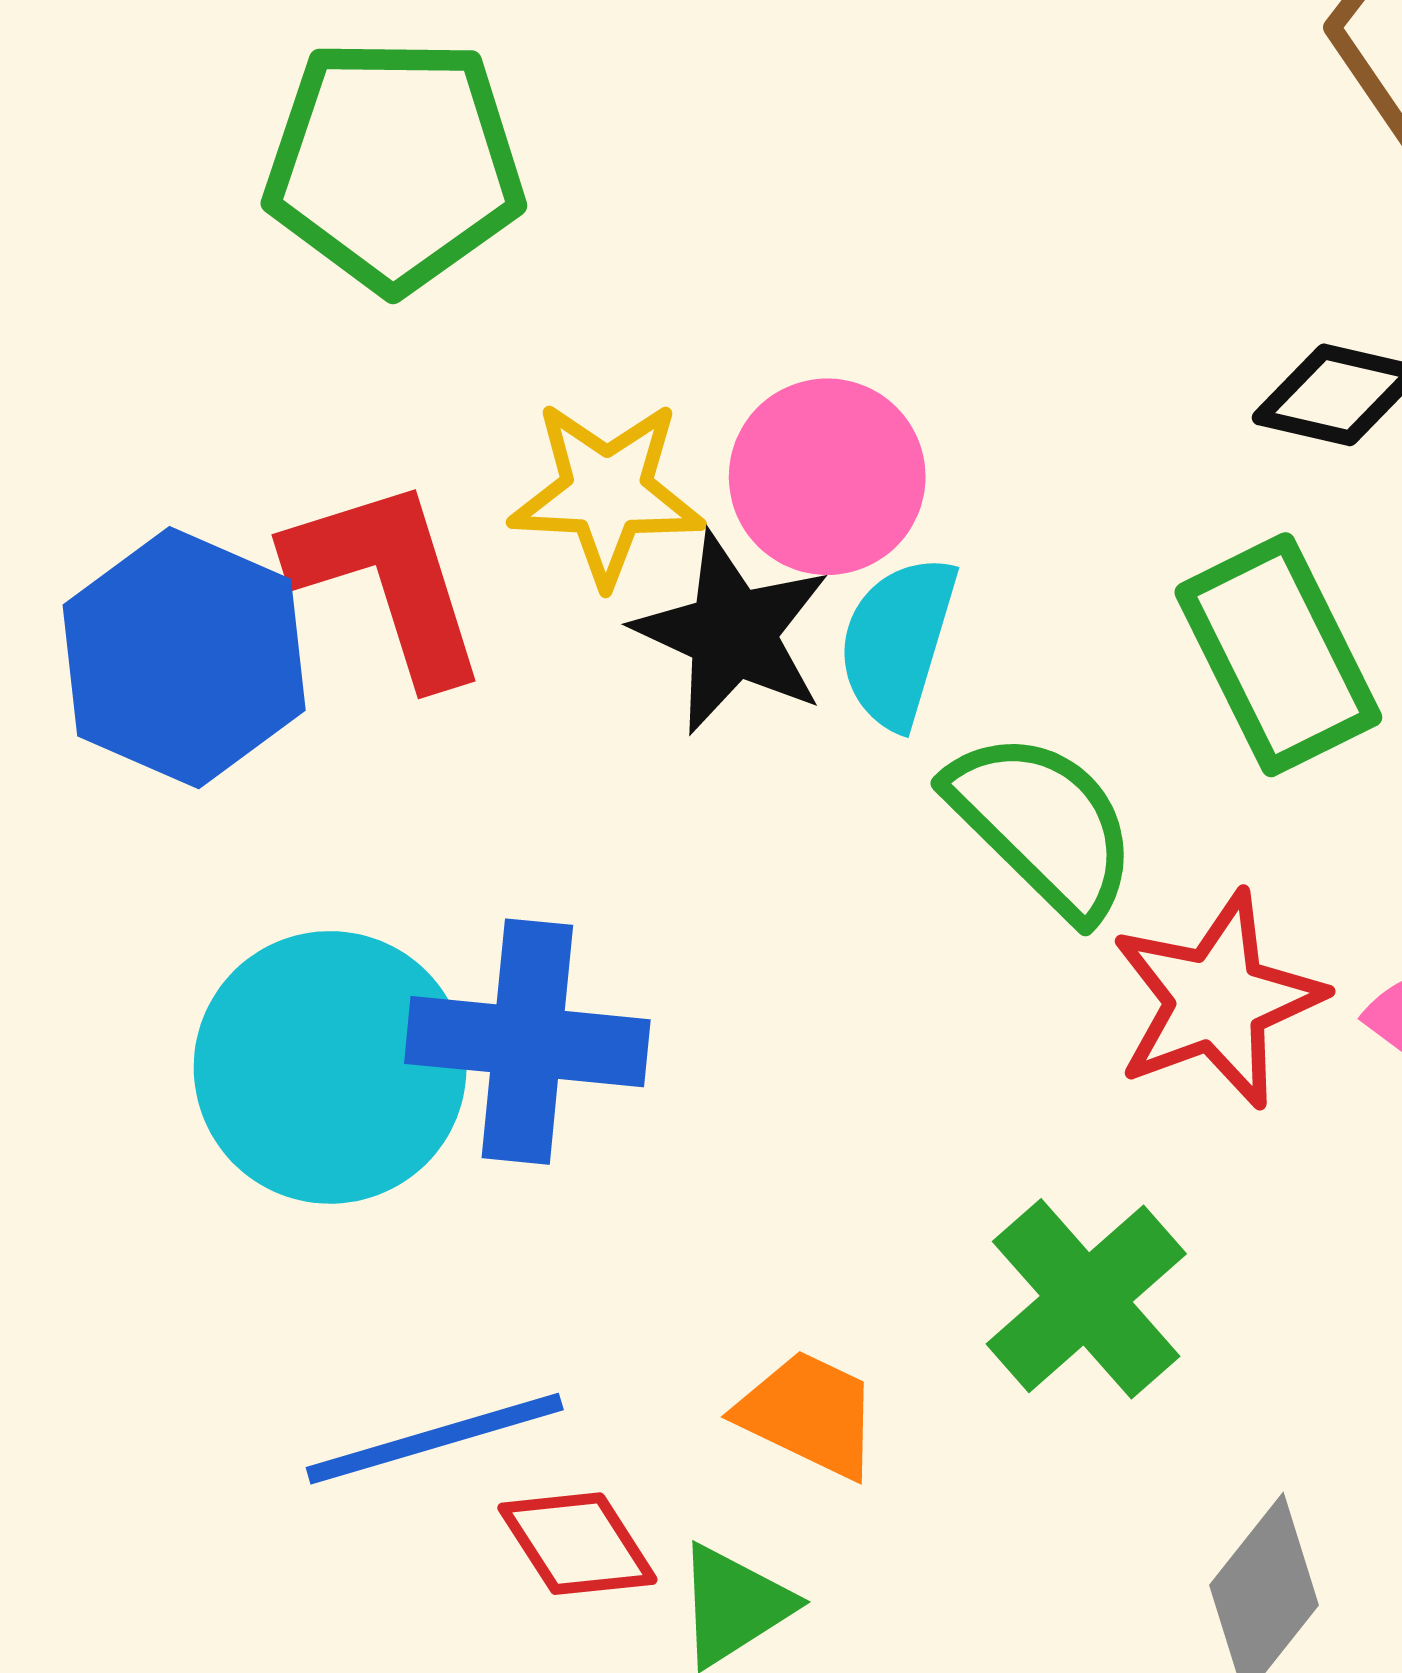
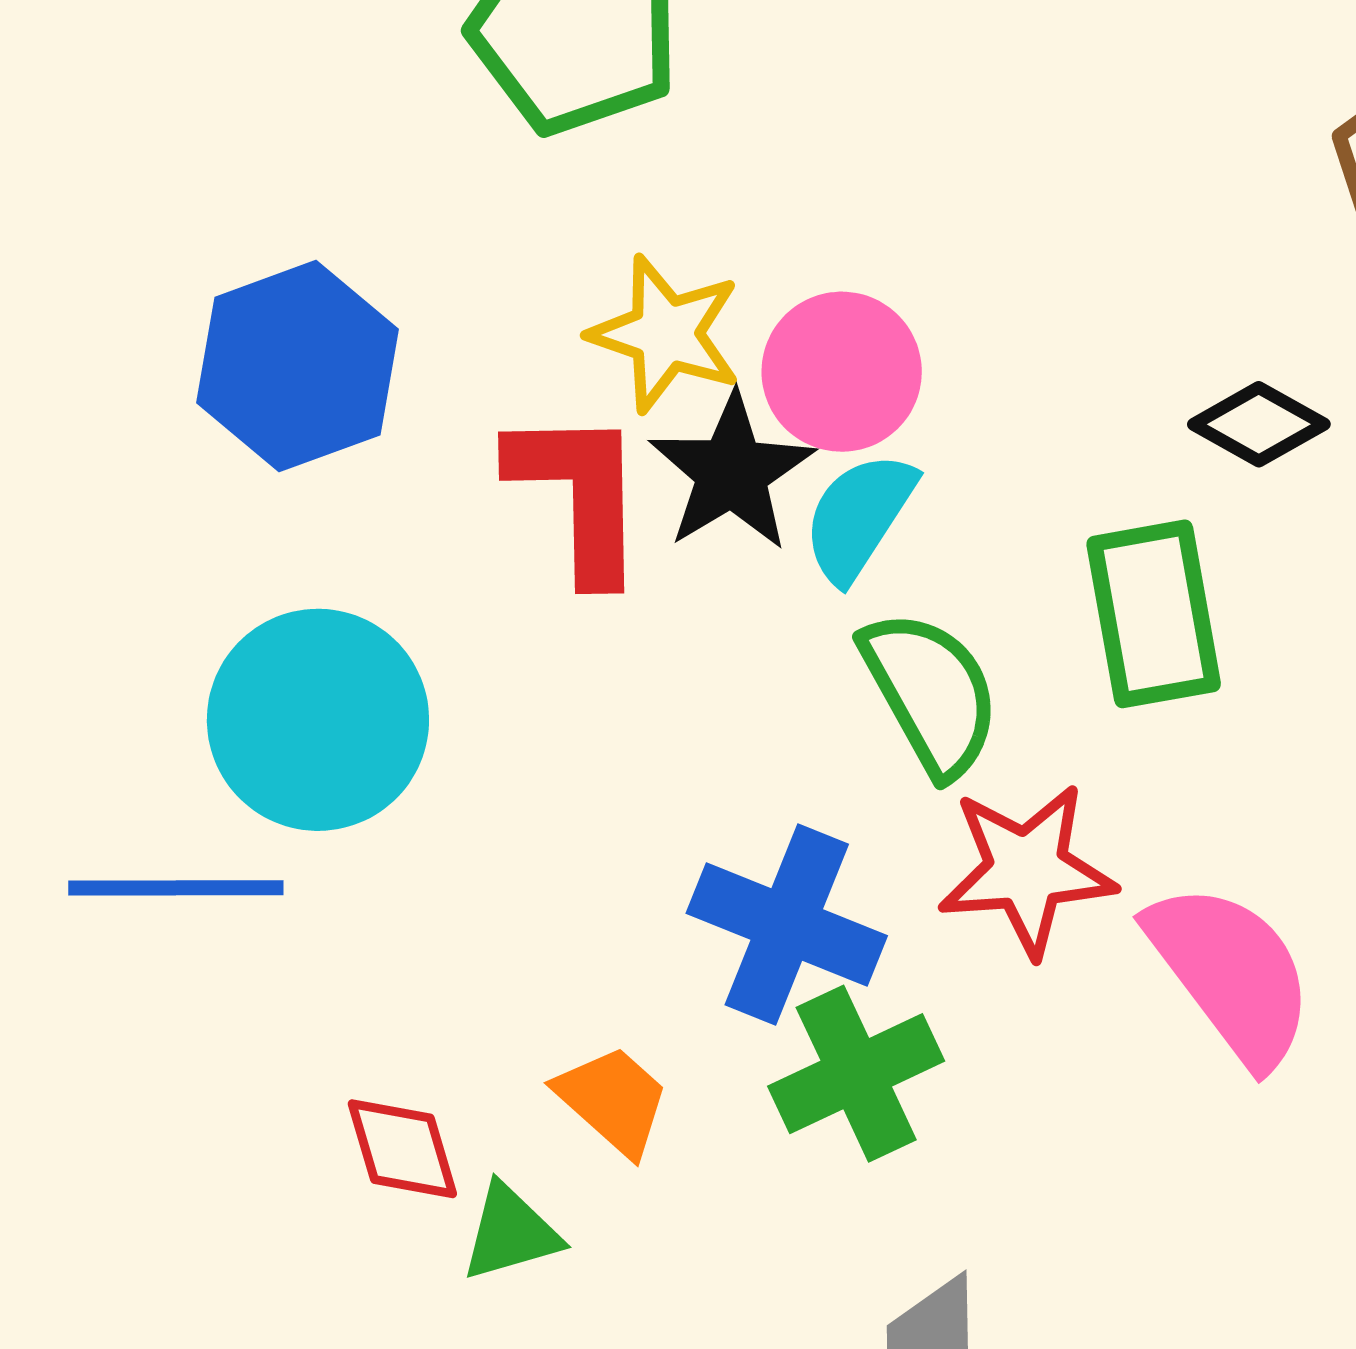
red L-shape: (388, 580) -> (579, 494), moved
blue cross: (527, 1042) -> (787, 924), moved
blue line: (435, 1439) -> (176, 888), moved

